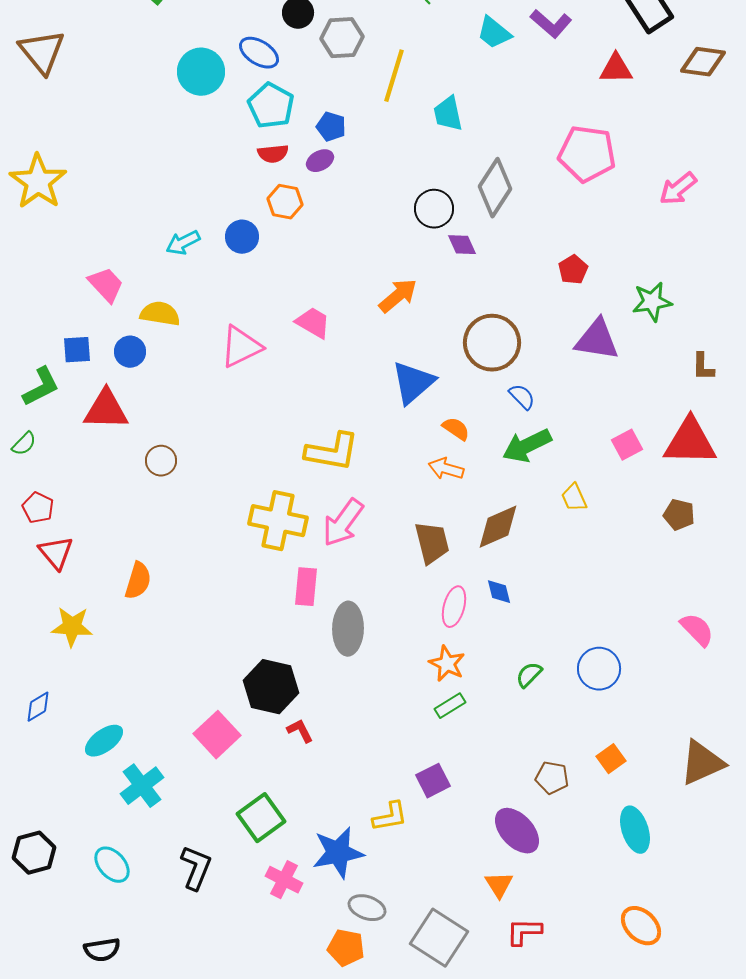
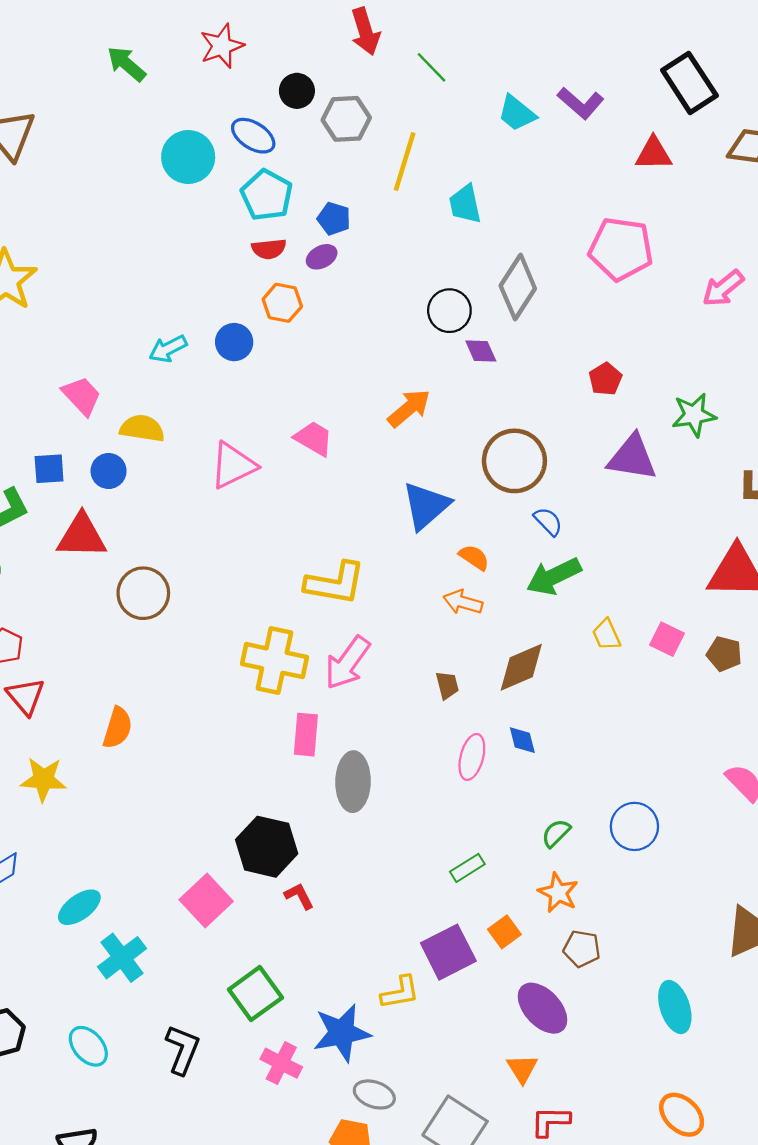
pink square: (627, 445) -> (667, 639), moved, turned -36
brown circle: (161, 461) -> (143, 593), size x1.5
brown trapezoid: (432, 543) -> (447, 685), size x0.6
orange star: (447, 664) -> (558, 893), moved
orange square: (611, 759) -> (504, 932), moved
purple square: (433, 781) -> (448, 952), size x1.4

